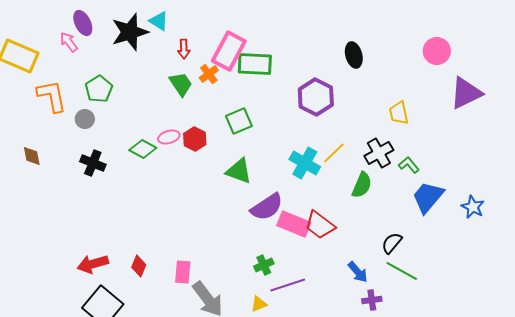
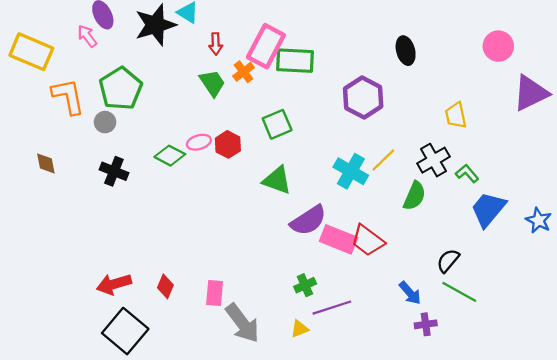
green pentagon: (99, 89) -> (121, 89), size x1.4

